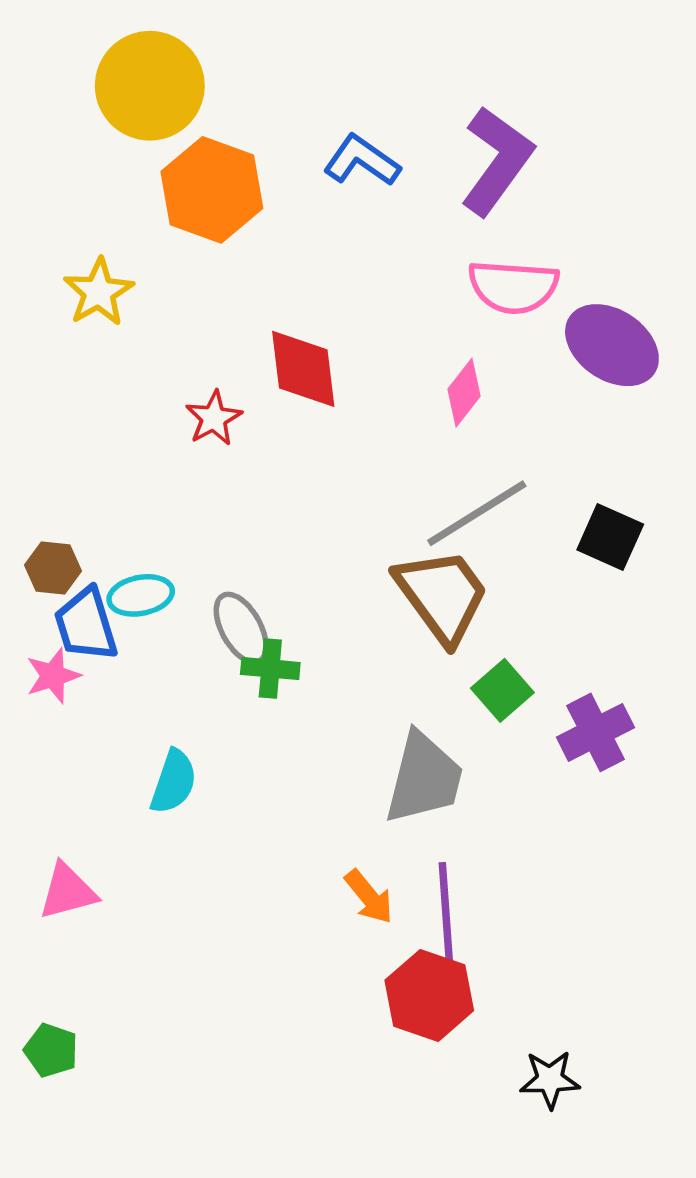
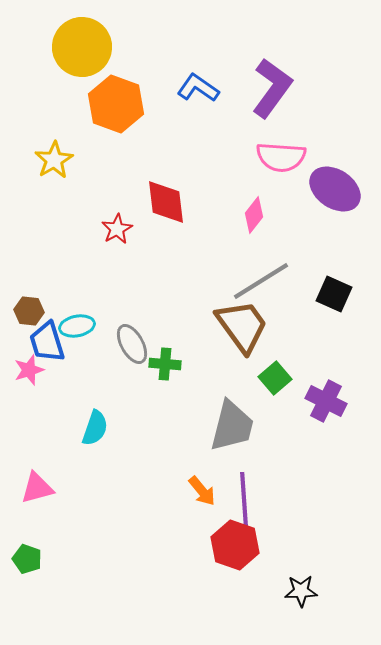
green cross: (270, 668) -> (165, 364), moved
purple cross: (596, 732) -> (326, 401), turned -36
green pentagon: (51, 1050) -> (27, 559), moved

